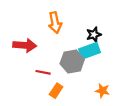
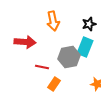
black star: (94, 35) -> (89, 24), moved
cyan rectangle: (89, 51) -> (85, 47), turned -48

